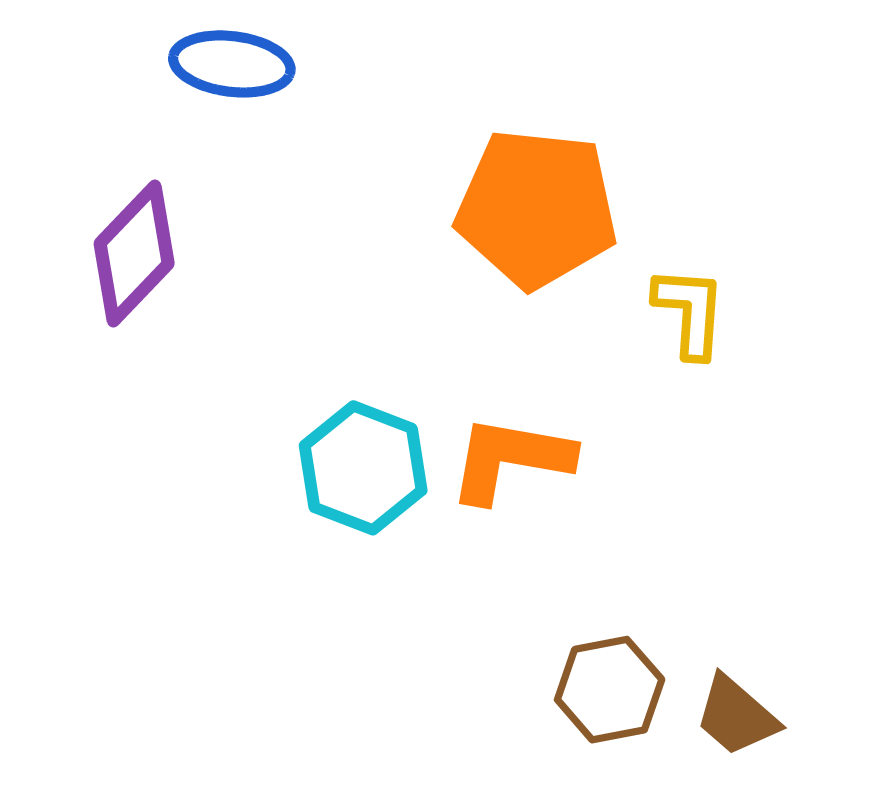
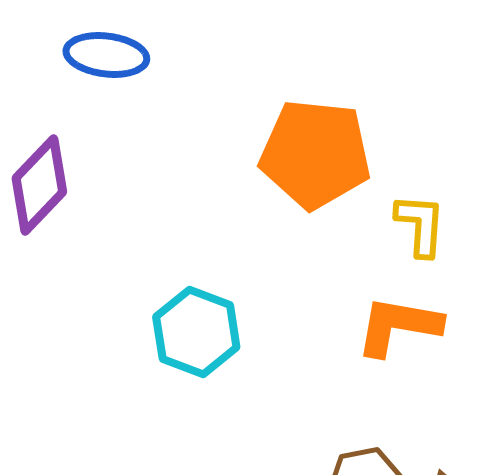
orange L-shape: (510, 459) -> (398, 326), moved

